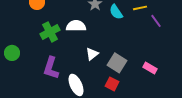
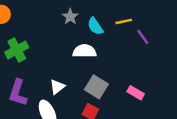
white semicircle: (76, 26) -> (84, 51), moved
white triangle: (92, 54) -> (57, 87), moved

